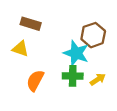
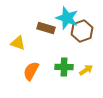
brown rectangle: (31, 24) -> (46, 28), moved
cyan star: (76, 53) -> (67, 18), moved

